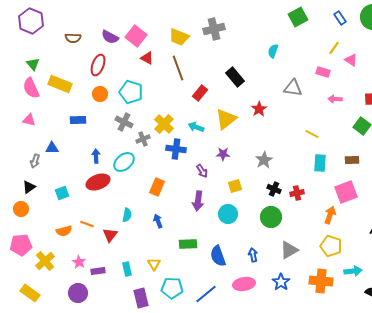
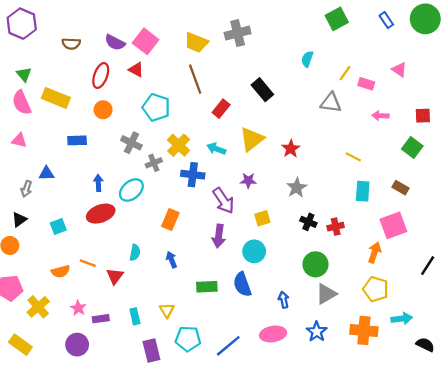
yellow line: (334, 48) -> (345, 73), moved
red triangle: (147, 58) -> (136, 70), moved
cyan pentagon: (131, 92) -> (156, 107), moved
red star: (259, 109) -> (291, 149), moved
brown rectangle: (352, 160) -> (400, 188), turned 32
purple arrow: (202, 171) -> (223, 201), size x1.6
green circle: (271, 217) -> (315, 264), moved
blue semicircle: (218, 256) -> (242, 284), moved

